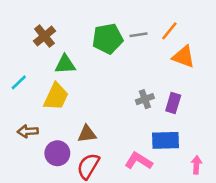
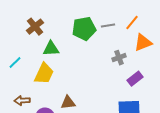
orange triangle: (184, 57) -> (143, 43), turned -42
gray cross: (145, 99) -> (119, 58), moved
purple rectangle: (173, 103) -> (135, 79), turned 35

